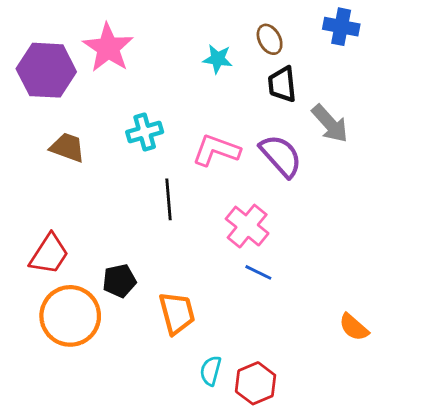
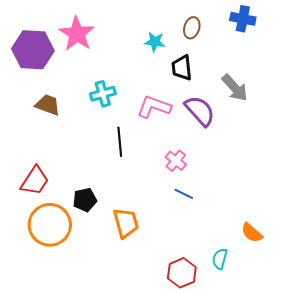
brown ellipse: (270, 39) -> (192, 28), turned 45
black trapezoid: (282, 84) -> (182, 68), moved
pink cross: (247, 226) -> (176, 161), size x0.7
cyan semicircle: (211, 371) -> (220, 259), moved

